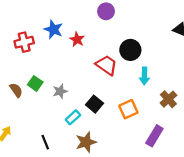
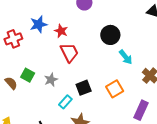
blue star: (53, 29) -> (39, 24), turned -30
red trapezoid: (106, 65) -> (69, 52), moved, turned 35
cyan arrow: (144, 76) -> (126, 57), turned -35
black square: (95, 104) -> (84, 88), turned 35

